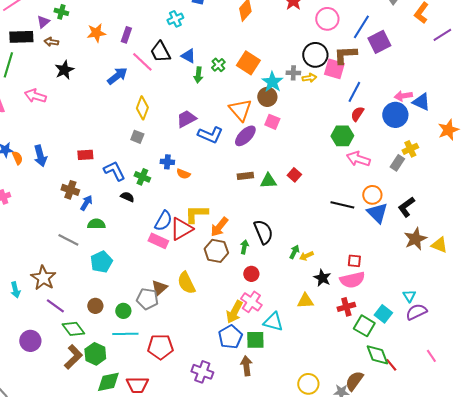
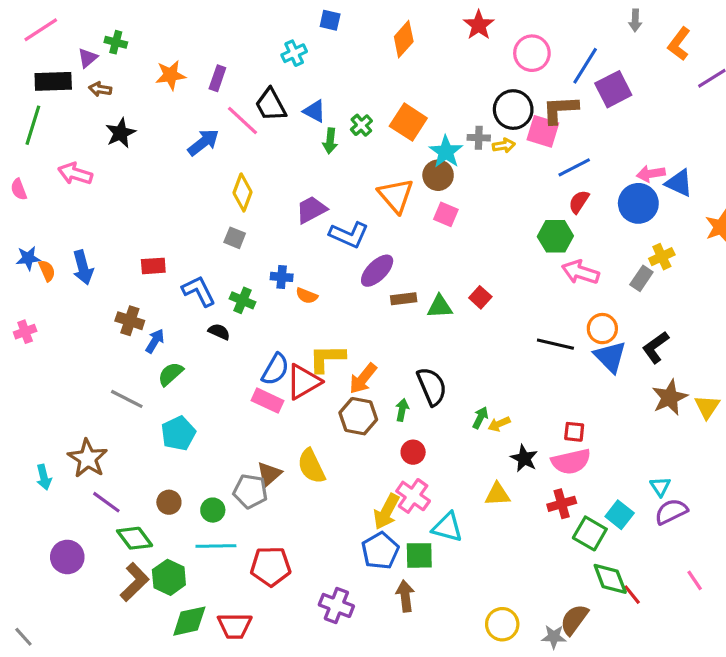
blue line: (354, 92) -> (574, 167), turned 35
purple ellipse: (245, 136) -> (377, 271), moved
green semicircle: (96, 224) -> (171, 374), turned -42
yellow triangle: (439, 245) -> (707, 407), turned 42

